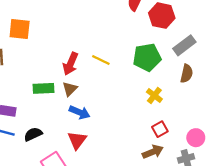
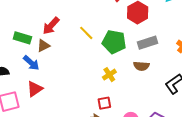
yellow line: (101, 60) -> (86, 33), moved
brown semicircle: (187, 74) -> (141, 66), turned 63
blue arrow: (80, 112) -> (31, 63), moved

